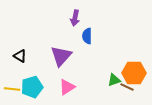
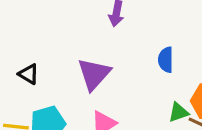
blue semicircle: (87, 36) -> (166, 60), moved

